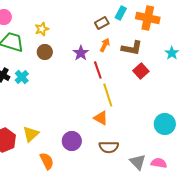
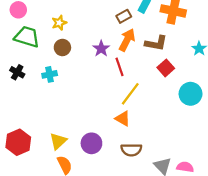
orange arrow: (105, 45) -> (127, 40), size x1.5
cyan cross: (22, 77) -> (50, 74), moved, turned 32
yellow line: (108, 95) -> (130, 94), turned 55
cyan circle: (165, 124) -> (191, 94), moved
yellow triangle: (31, 134) -> (58, 141), moved

